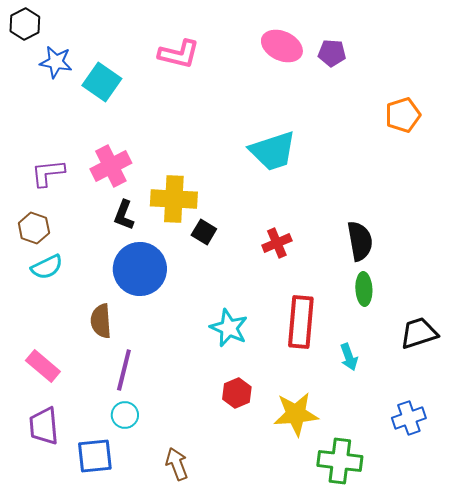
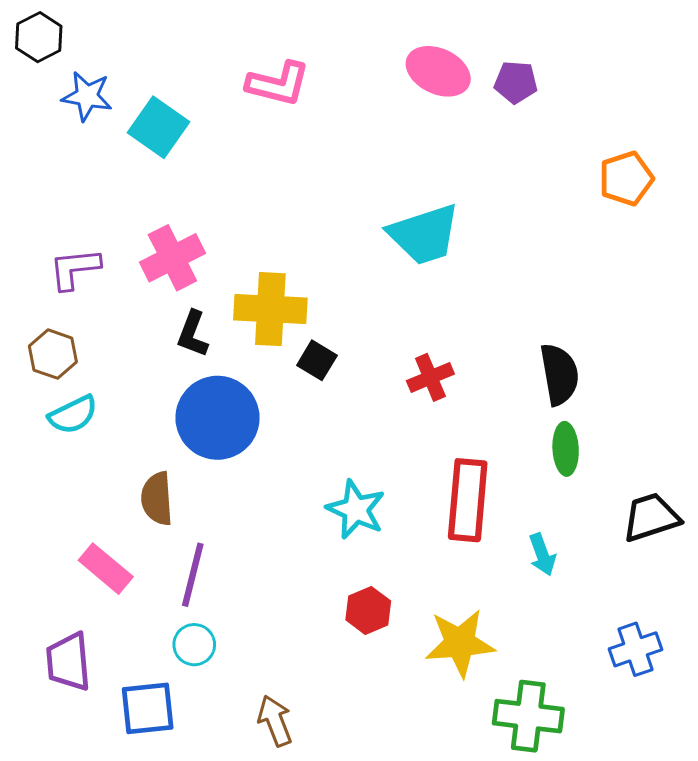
pink rectangle: (43, 366) -> (106, 569), moved

